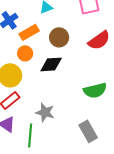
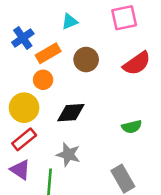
black diamond: (51, 64) -> (71, 113), moved
green semicircle: (95, 90) -> (132, 127), size x0.7

